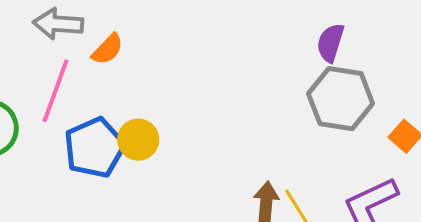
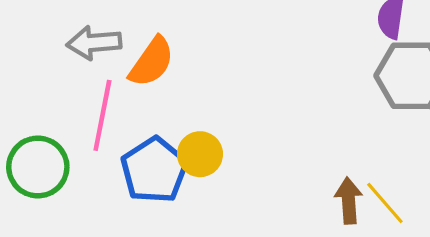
orange semicircle: (107, 49) -> (152, 62), size x1.4

